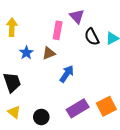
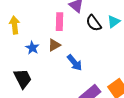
blue arrow: (67, 74) -> (75, 63), turned 114

